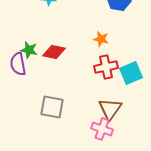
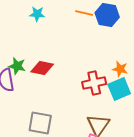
orange star: (101, 39) -> (120, 69), moved

